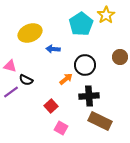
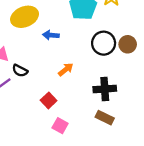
black circle: (85, 65) -> (104, 43), moved
black cross: (89, 96) -> (105, 89), moved
brown rectangle: (100, 121) -> (105, 118), size x0.7

